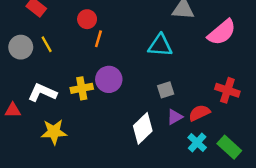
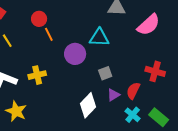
orange line: (98, 39) -> (49, 34), turned -40
purple circle: (109, 79) -> (75, 54), moved
red semicircle: (199, 113) -> (133, 91), turned -36
yellow star: (54, 132) -> (16, 111), turned 30

